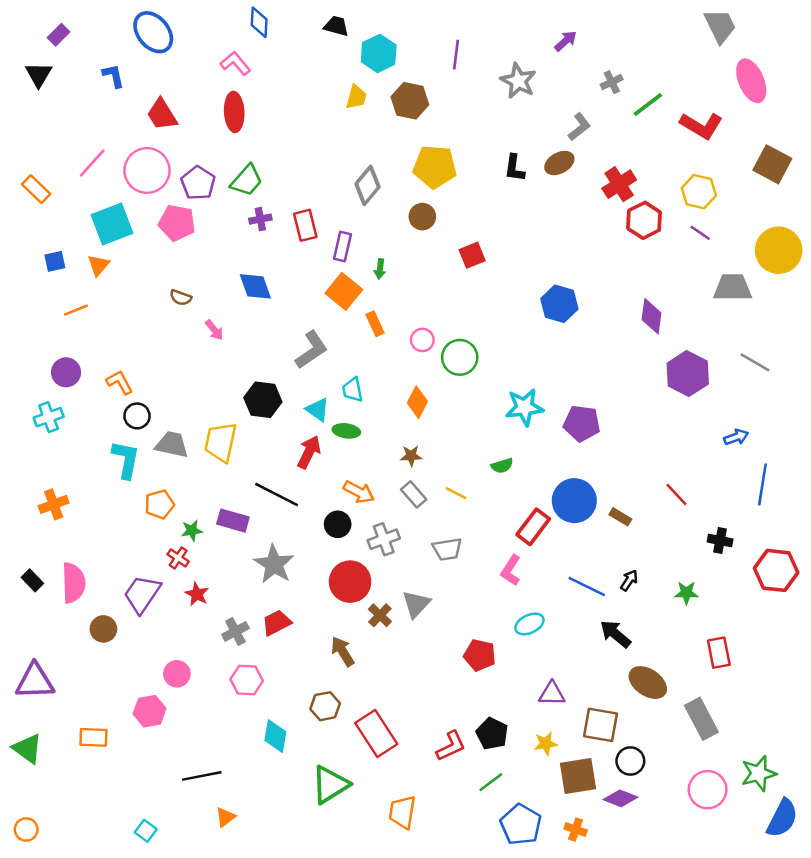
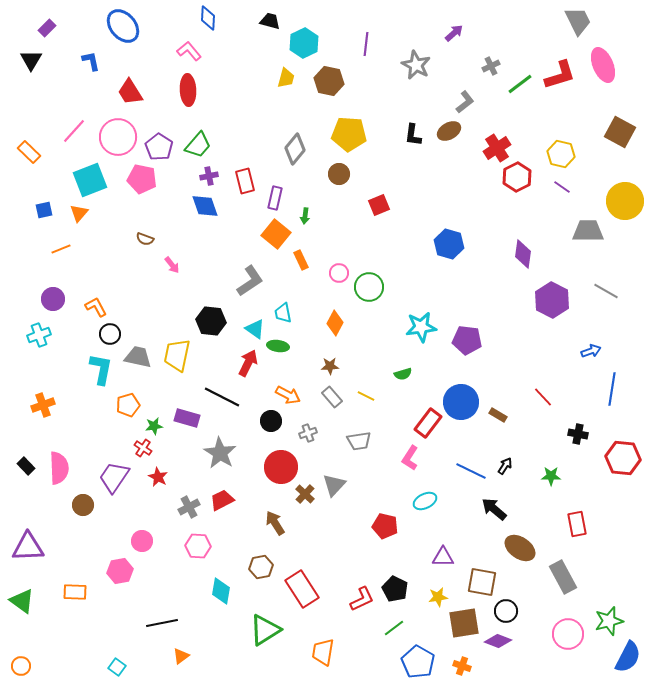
red L-shape: (701, 126) -> (560, 75), moved, turned -48
blue diamond: (255, 286) -> (205, 206), moved
gray cross: (384, 539) -> (308, 433), size x0.7

